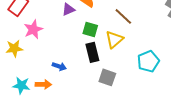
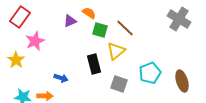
green square: (90, 29) -> (100, 30), moved
yellow star: (14, 48) -> (16, 60), turned -30
gray square: (107, 77) -> (119, 84), moved

